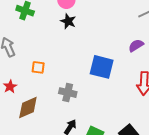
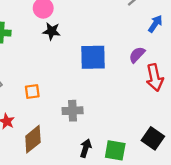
purple semicircle: (136, 45) -> (137, 55), moved
blue square: (102, 67) -> (93, 57), moved

